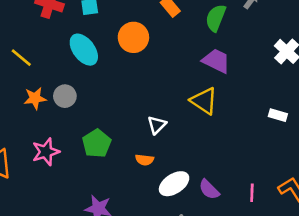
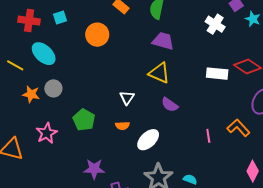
cyan ellipse: (84, 50) -> (44, 54), moved
orange star: (35, 98) -> (31, 94), turned 30
white rectangle: (278, 115) -> (217, 74), size x1.5
purple semicircle: (209, 189) -> (170, 105), moved

